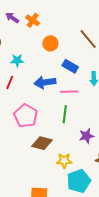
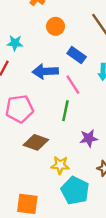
pink line: (69, 92) -> (73, 85), turned 54
pink pentagon: (26, 116) -> (19, 109), turned 30
cyan pentagon: (79, 181) -> (75, 191), turned -30

